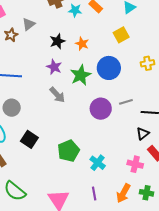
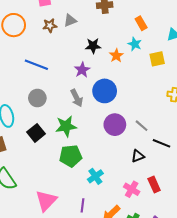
cyan star: (75, 10) -> (135, 44), moved
blue circle: (109, 68) -> (105, 91), moved
green star: (81, 75) -> (66, 126), moved
gray line: (126, 102) -> (142, 126), turned 40
gray circle: (12, 108) -> (37, 98), moved
black triangle: (143, 134) -> (138, 156), moved

